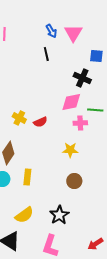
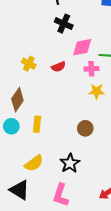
black cross: (82, 78) -> (64, 24), moved
red semicircle: (40, 122) -> (59, 67), moved
yellow star: (70, 150) -> (97, 91), moved

